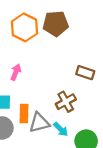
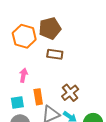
brown rectangle: (85, 73) -> (55, 54), moved
orange rectangle: (24, 113) -> (38, 97), moved

